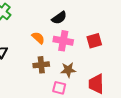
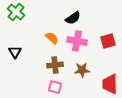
pink square: (59, 88) -> (55, 87), moved

